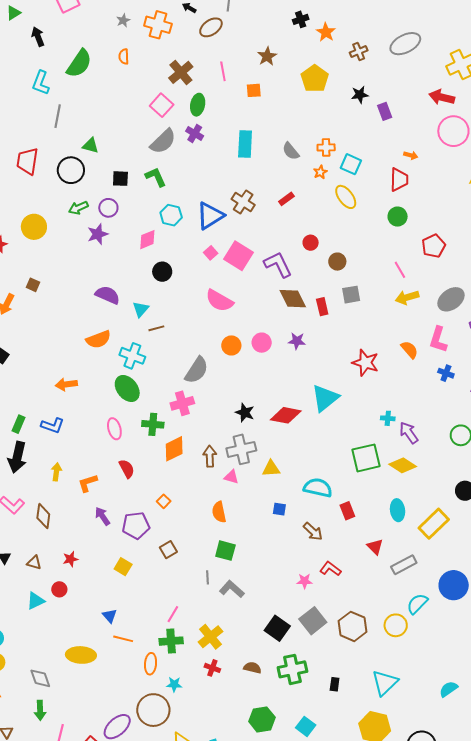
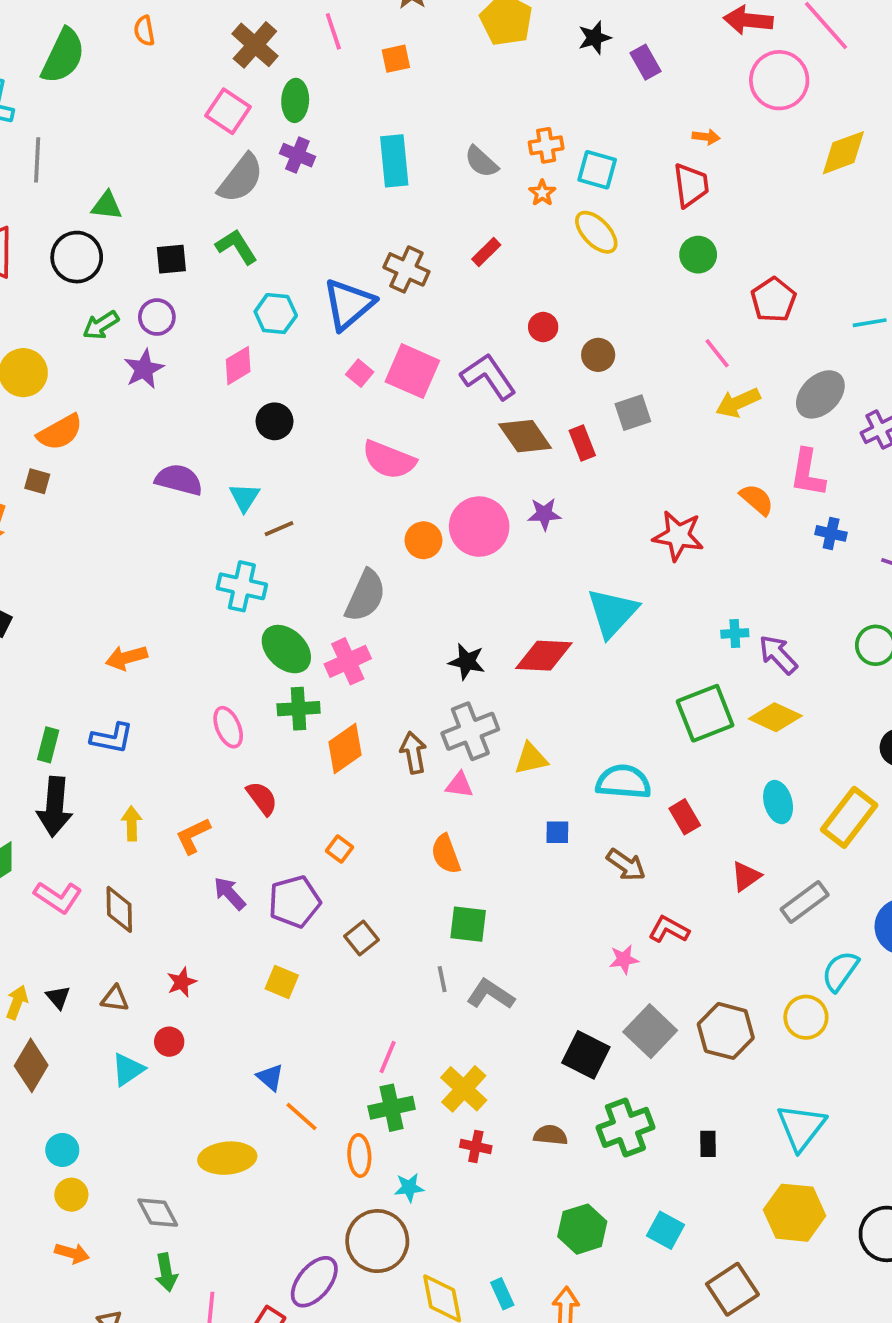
orange semicircle: (98, 339) -> (60, 432), moved
pink circle: (262, 343) -> (479, 527), size x1.6
green ellipse: (127, 389) -> (286, 649), moved
red triangle: (375, 547) -> (746, 876), turned 48
orange line: (123, 639) -> (302, 1116), turned 36

